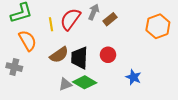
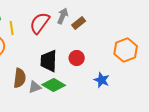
yellow line: (51, 24) -> (12, 28), moved
orange hexagon: (158, 26) -> (126, 50), moved
brown semicircle: (59, 55) -> (20, 78), moved, turned -48

